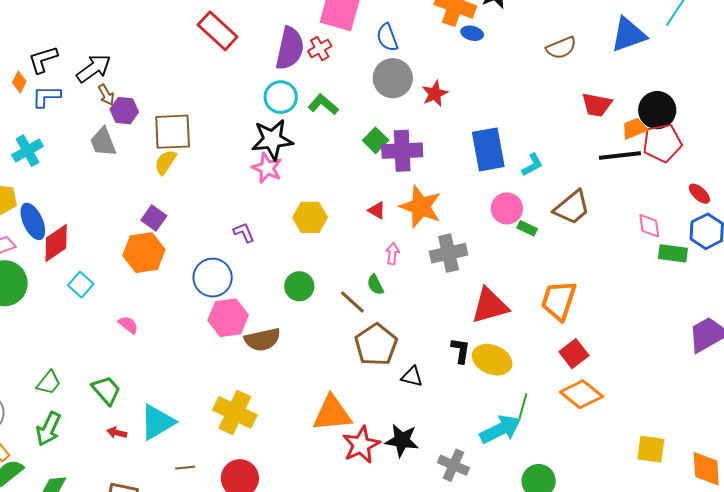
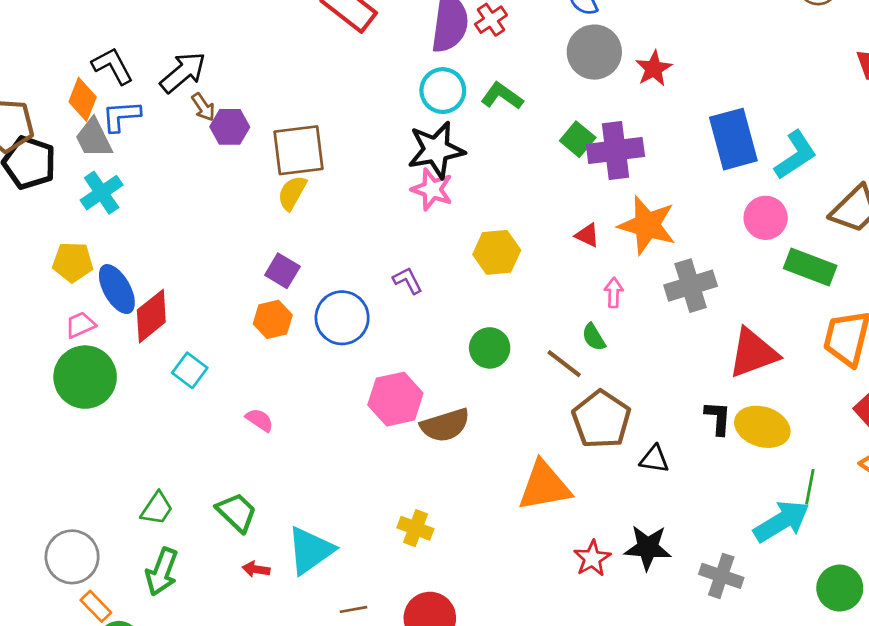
black L-shape: (43, 59) -> (113, 66), turned 84
orange diamond: (19, 82) -> (83, 99), size x1.4
gray trapezoid: (103, 142) -> (94, 138), moved
cyan L-shape: (532, 165) -> (795, 155), size x1.5
green rectangle: (527, 228) -> (810, 267), moved, size x1.8
orange hexagon: (144, 253) -> (273, 319), size x0.7
blue circle: (213, 278) -> (342, 318), moved
yellow cross: (235, 412) -> (415, 528), size x0.6
orange triangle: (332, 413) -> (544, 486), moved
red star: (361, 445) -> (592, 558), size x0.7

